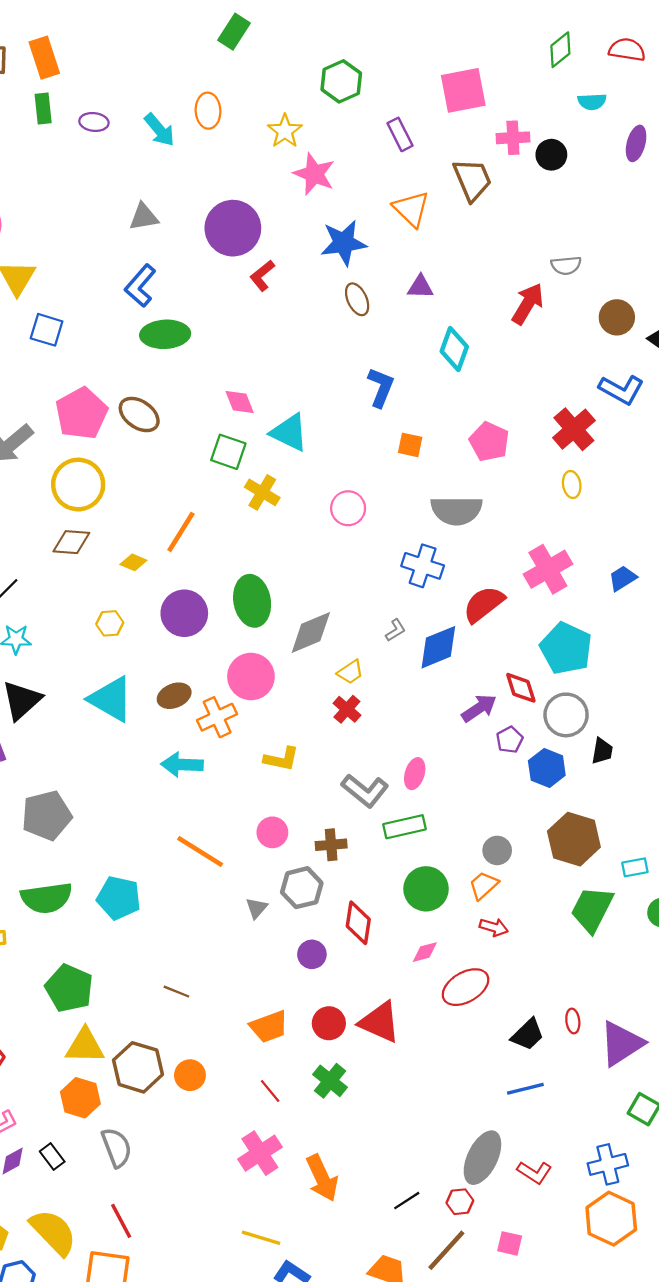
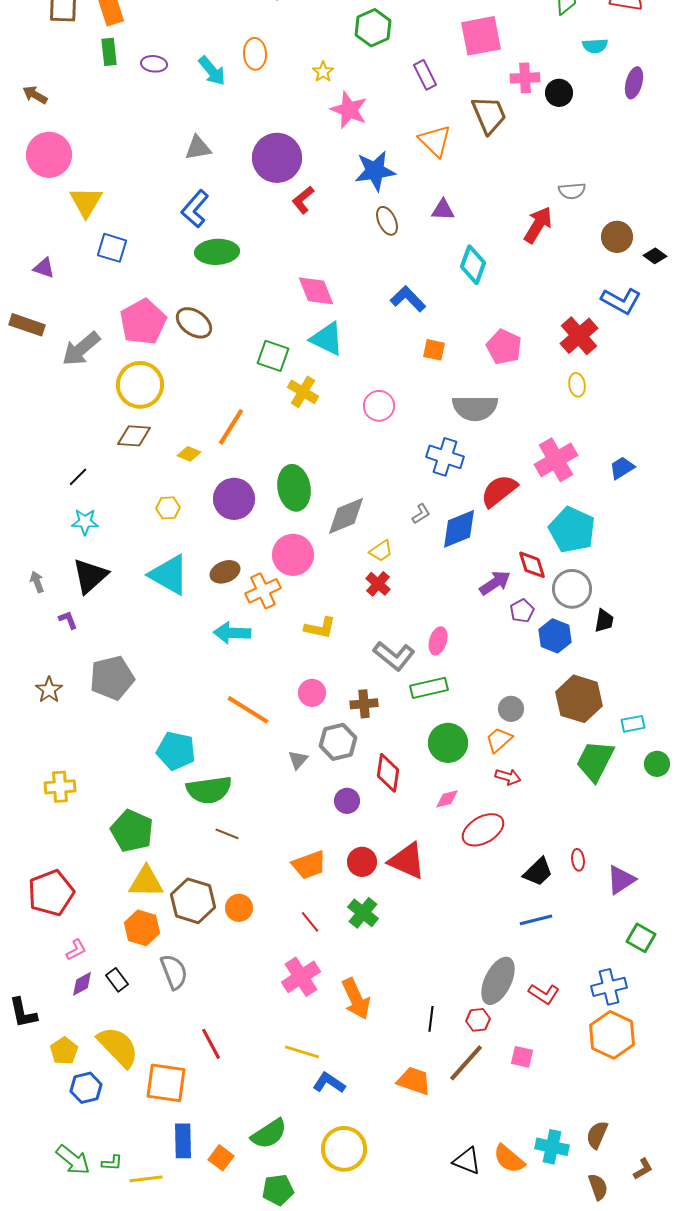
yellow star: (285, 131) -> (323, 72), size x0.7
blue L-shape: (381, 387) -> (408, 299), turned -66
pink diamond: (240, 402) -> (316, 291), moved, size x1.4
green semicircle: (47, 898) -> (209, 790), moved
purple triangle: (621, 1044) -> (621, 880), size x0.7
black line: (407, 1201) -> (431, 1019), turned -50
red line: (121, 1221) -> (211, 1044), moved

